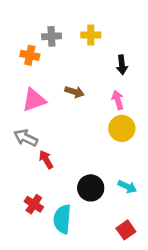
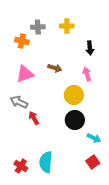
yellow circle: (122, 128) -> (74, 95), moved
black circle: (91, 188) -> (75, 120), moved
red cross: (34, 204) -> (21, 166), moved
red square: (126, 230) -> (93, 162), moved

